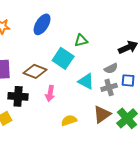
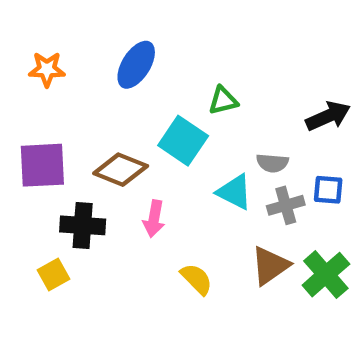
gray semicircle: (111, 68) -> (272, 163), moved, turned 32
yellow semicircle: (69, 120) -> (196, 279), turned 63

